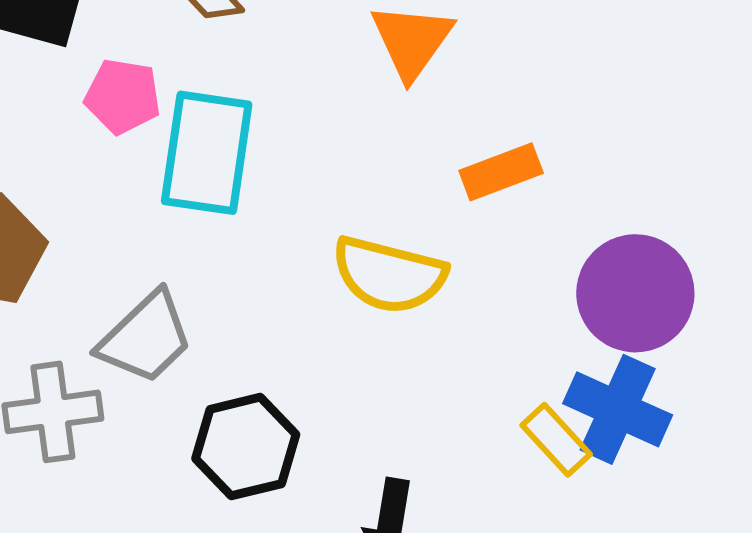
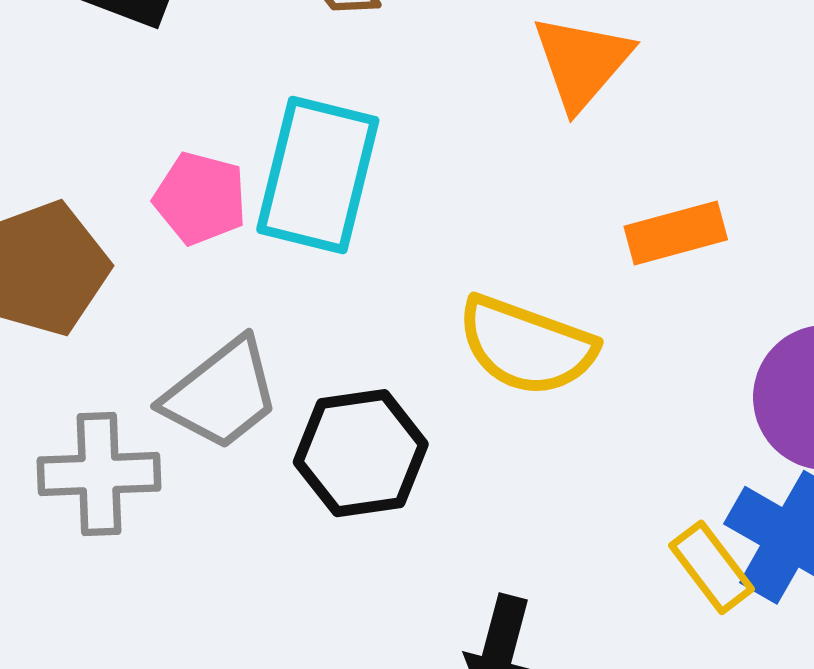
pink pentagon: (123, 96) -> (200, 198), moved
black hexagon: (246, 447) -> (361, 453), moved

